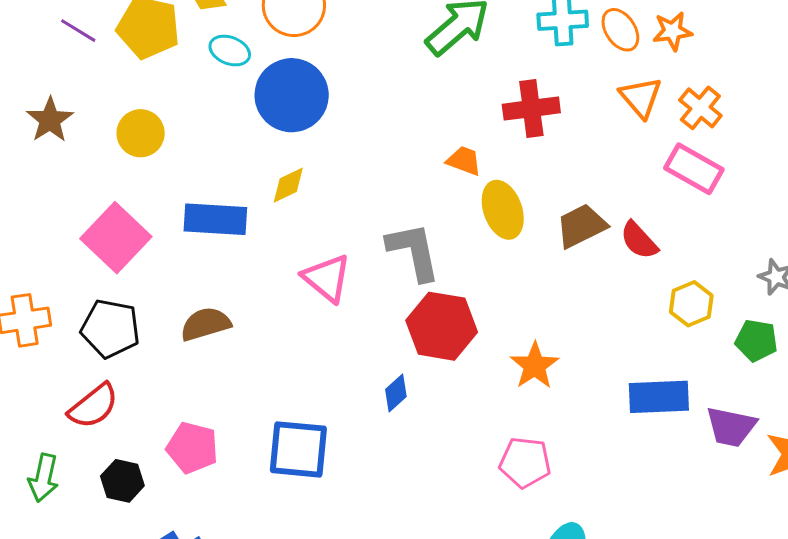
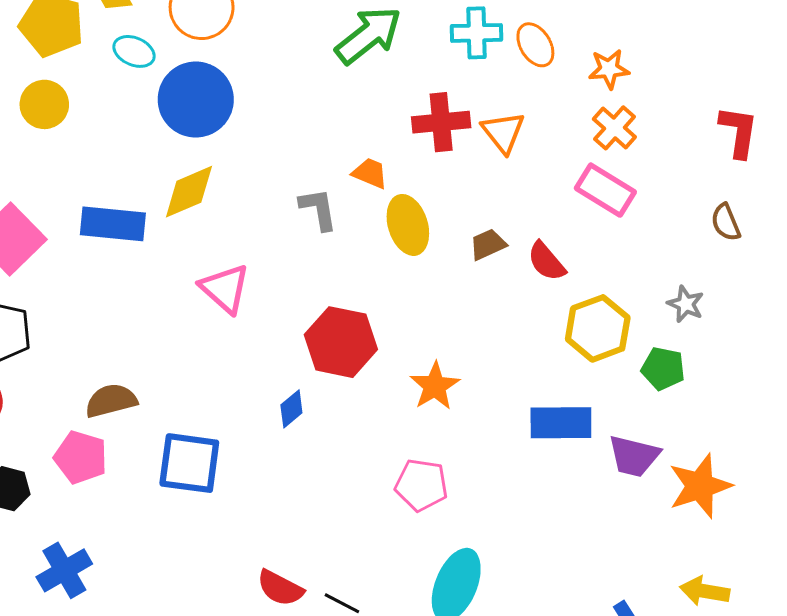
orange star: (672, 31) -> (609, 69), moved
orange triangle: (641, 97) -> (503, 132), moved
yellow circle: (141, 133) -> (44, 104), moved
yellow diamond: (288, 185) -> (189, 192), size x1.5
brown trapezoid: (581, 226) -> (488, 244), size x0.7
gray L-shape: (414, 251) -> (318, 209), moved, size x0.7
yellow hexagon: (691, 304) -> (598, 328), size x1.4
brown semicircle: (206, 324) -> (111, 401), moved

